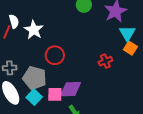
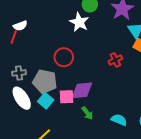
white semicircle: (14, 21) -> (20, 26), turned 88
white star: (34, 30) -> (79, 22), moved

